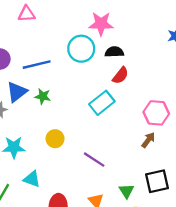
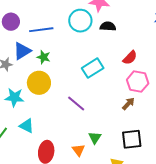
red semicircle: (120, 75) -> (130, 58), moved
yellow circle: (55, 139) -> (39, 83), moved, size x1.5
purple line: (94, 160) -> (76, 104), moved
green triangle: (126, 191) -> (95, 138), moved

